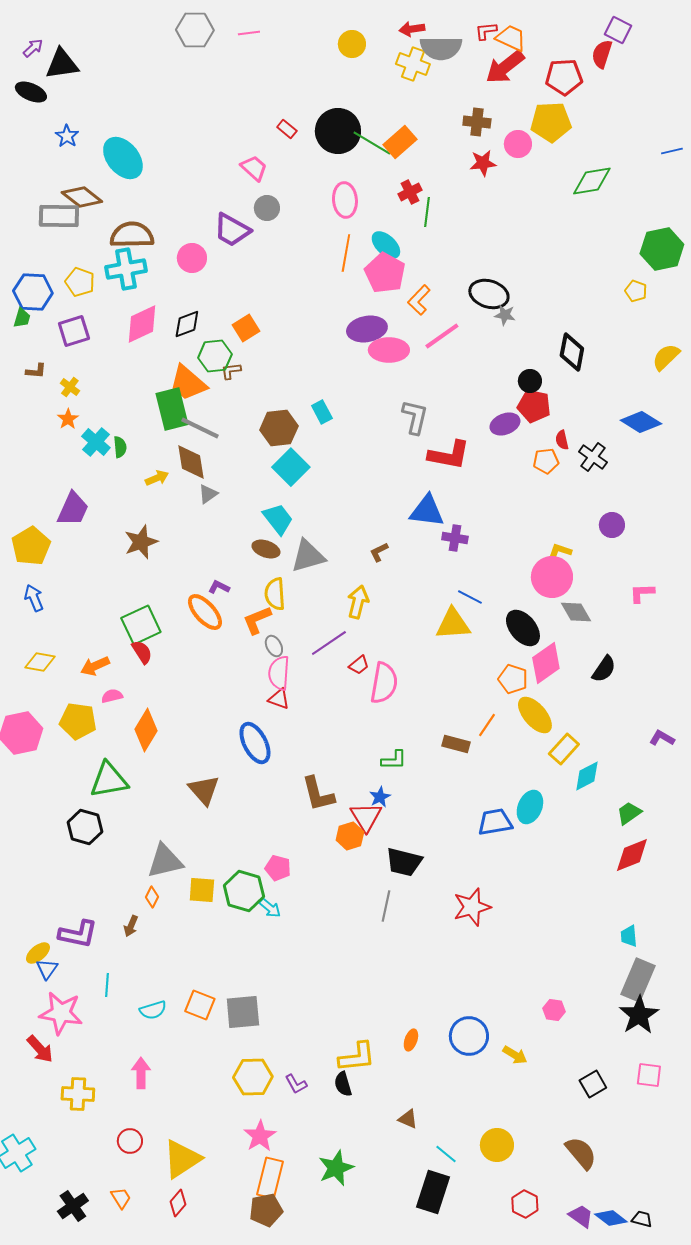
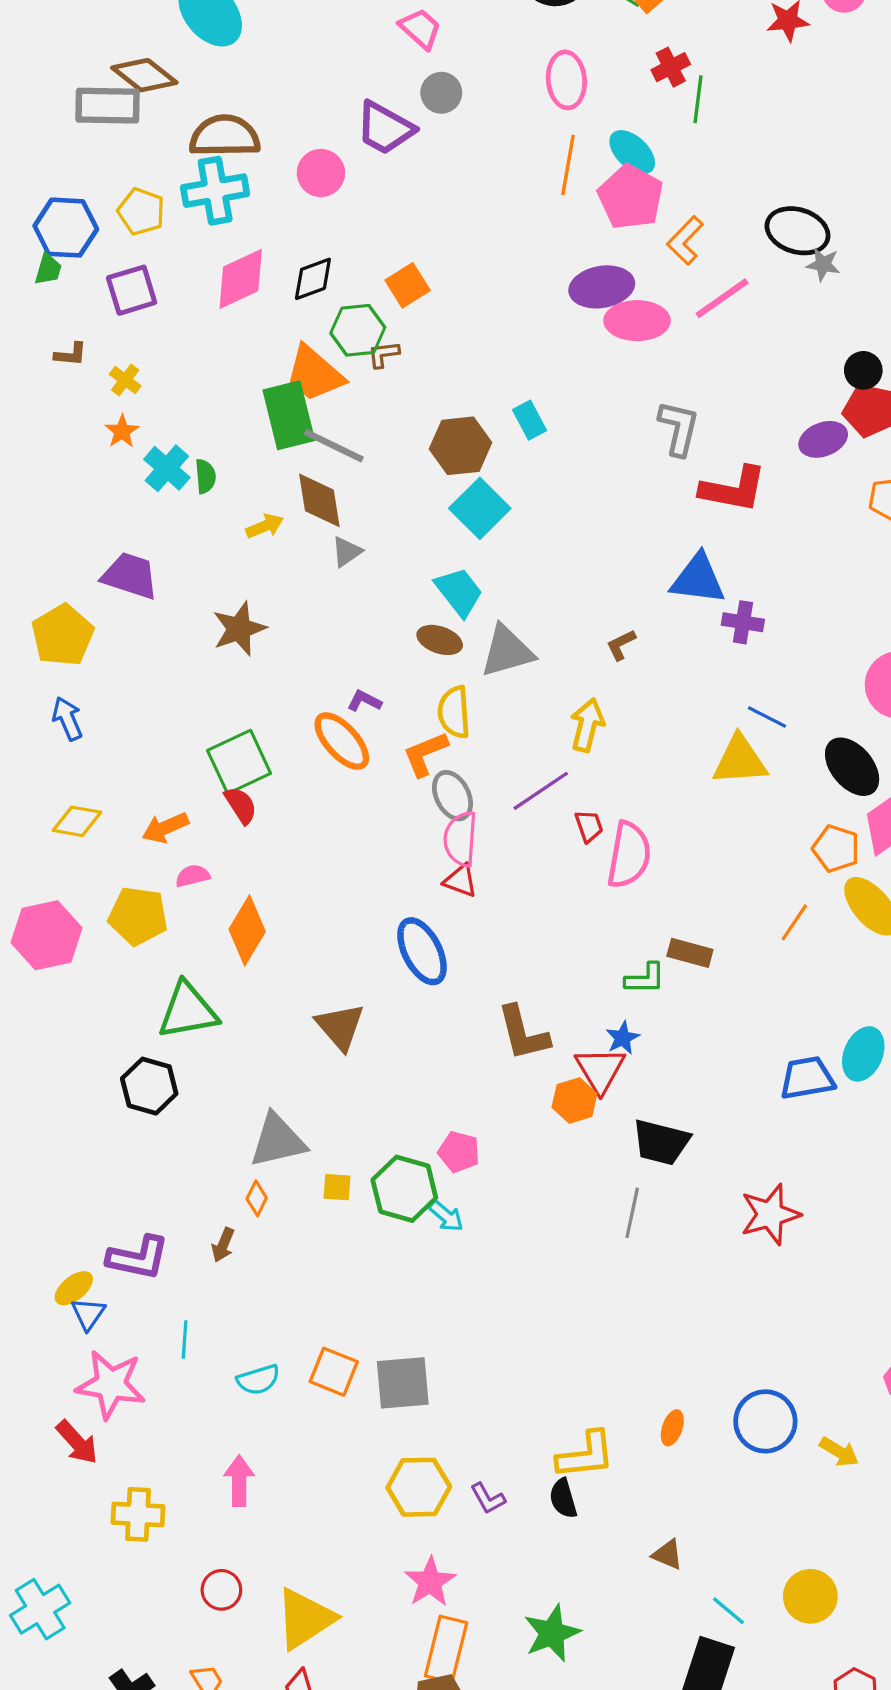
purple trapezoid: (73, 509) -> (130, 576), turned -96
gray ellipse: (274, 646) -> (452, 796), size x1.4
red trapezoid: (359, 665) -> (589, 826), turned -70
brown rectangle: (456, 744) -> (690, 953), moved
yellow square: (202, 890) -> (337, 1187), size x0.7

